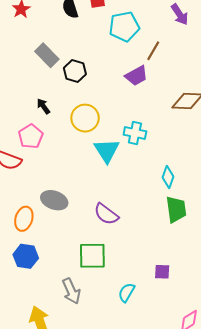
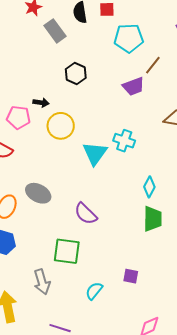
gray rectangle: (47, 55) -> (55, 31), moved
black arrow: (43, 106) -> (41, 103), turned 126
yellow circle: (85, 118) -> (61, 126), moved
pink pentagon: (31, 136) -> (18, 117), moved, turned 30

